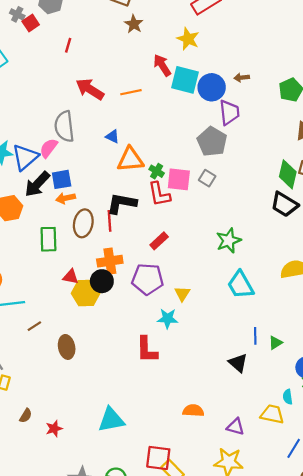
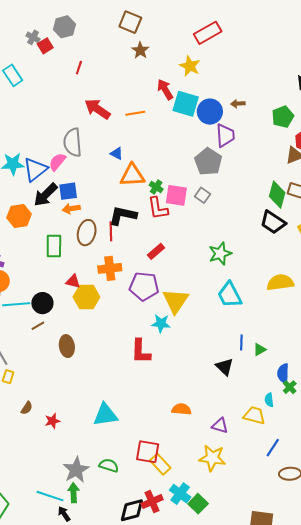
black circle: (102, 281) -> (42, 303), moved
yellow triangle: (182, 294) -> (176, 301), size x1.8

